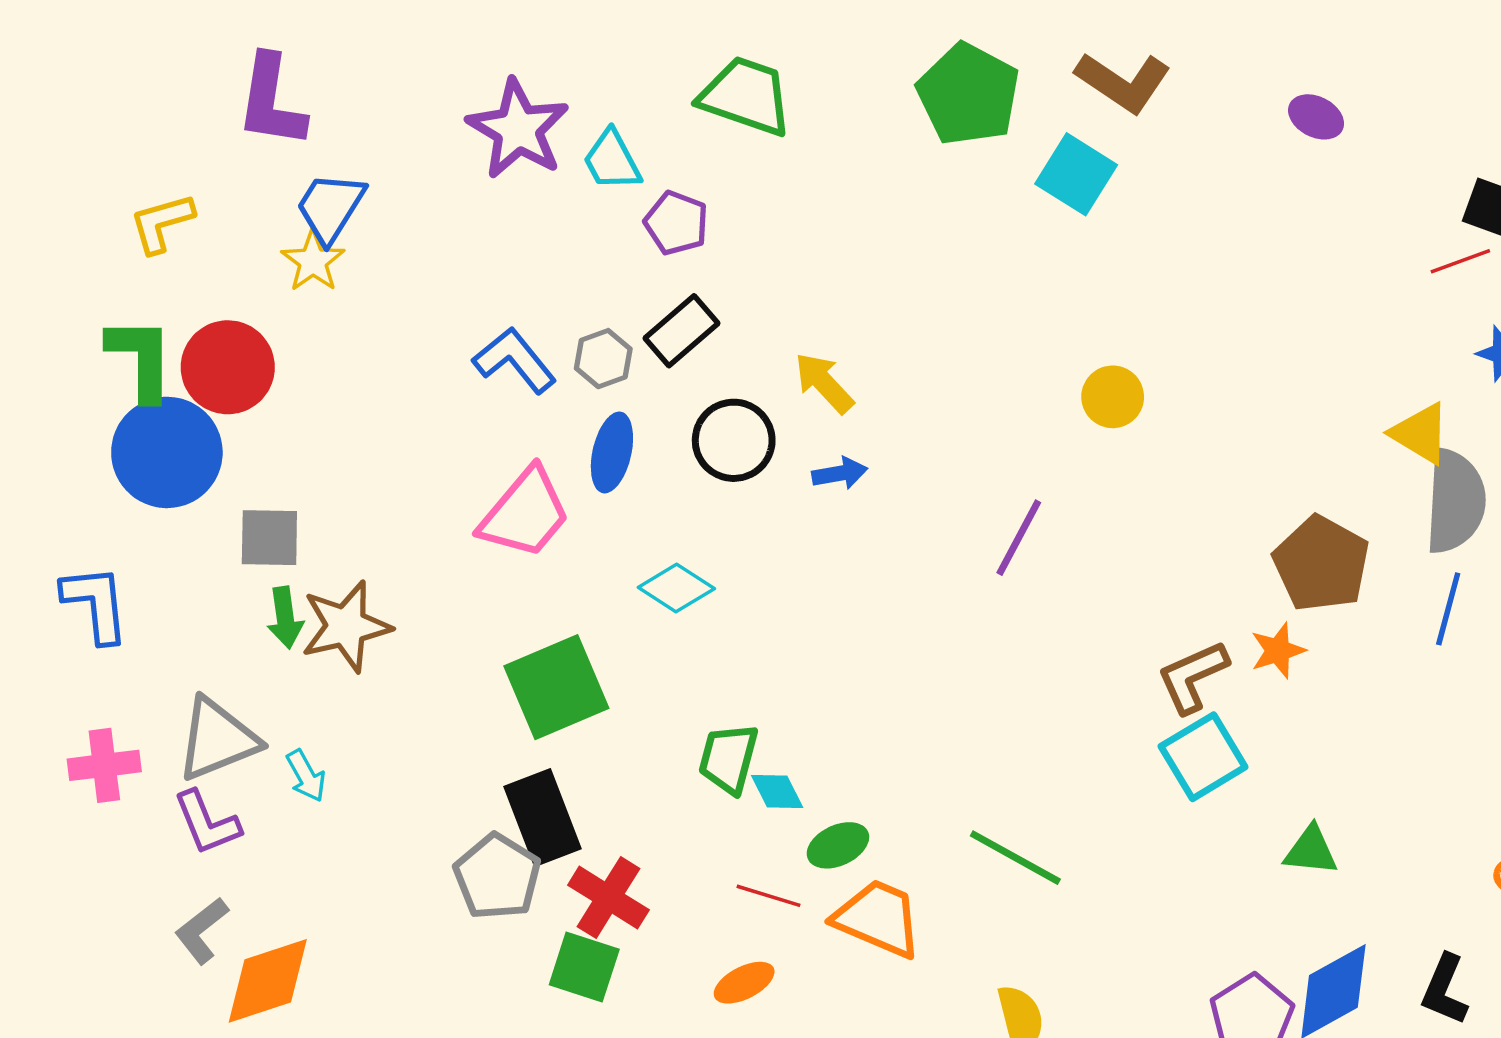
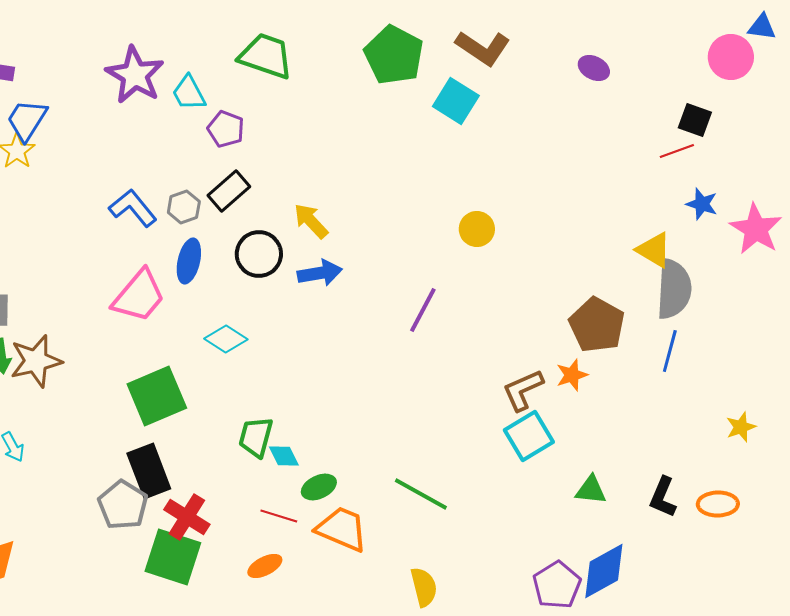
blue arrow: (840, 473) -> (320, 273), size x1.4
green square: (584, 967) -> (173, 557), size x1.4
black L-shape: (1445, 990) -> (663, 497), moved

